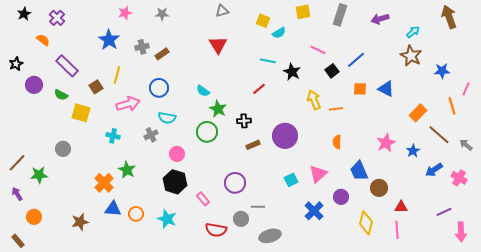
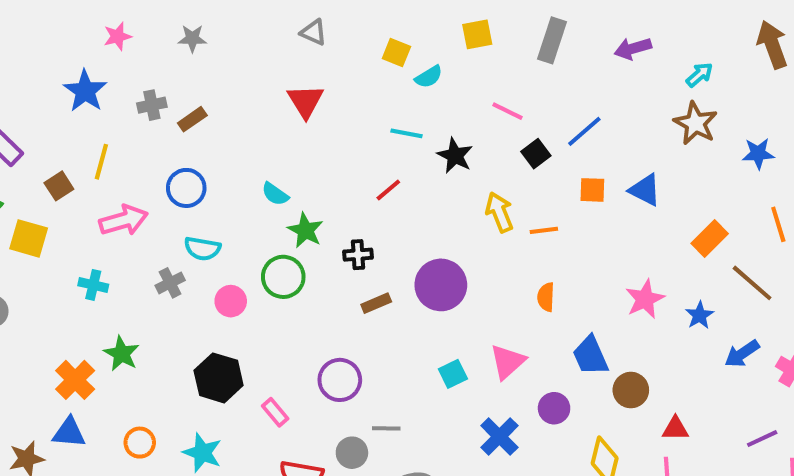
gray triangle: (222, 11) -> (314, 32), turned 40
pink circle: (177, 154) -> (231, 301), moved
blue triangle: (113, 209) -> (69, 432), moved

